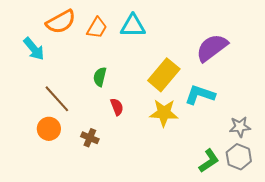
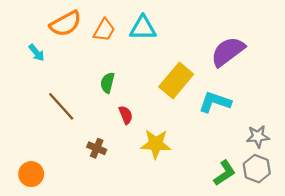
cyan arrow: (34, 49) -> (37, 53), size x0.7
yellow star: (164, 113) -> (156, 144), moved
orange circle: (49, 129) -> (31, 174), moved

